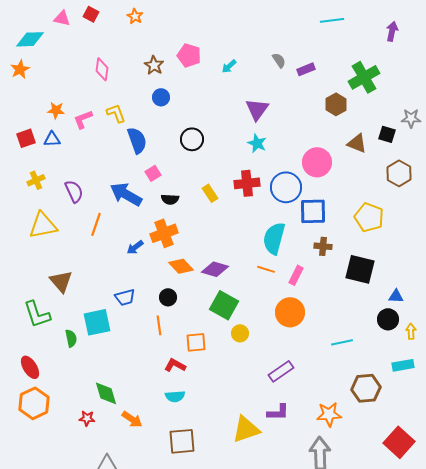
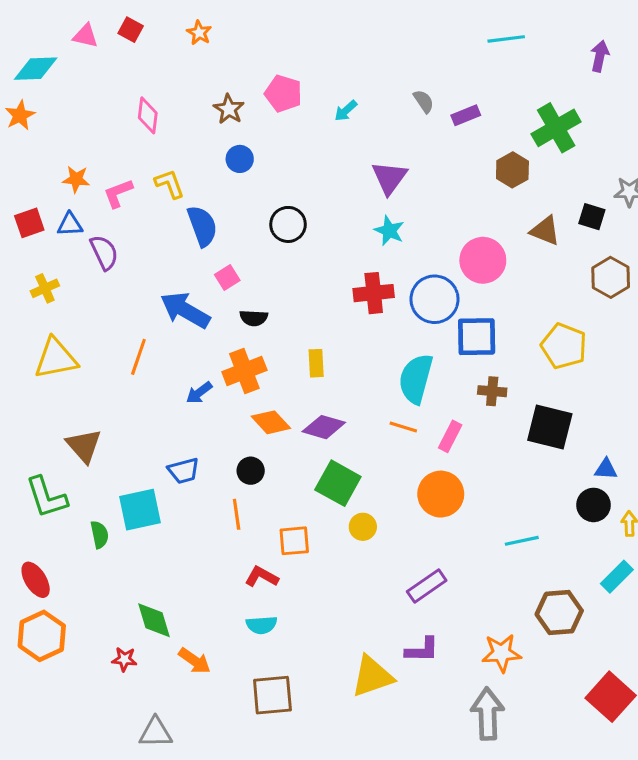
purple semicircle: (74, 191) -> (104, 252), moved
yellow rectangle: (210, 193) -> (316, 363), moved, turned 30
cyan rectangle: (403, 365) -> (617, 577), turned -35

